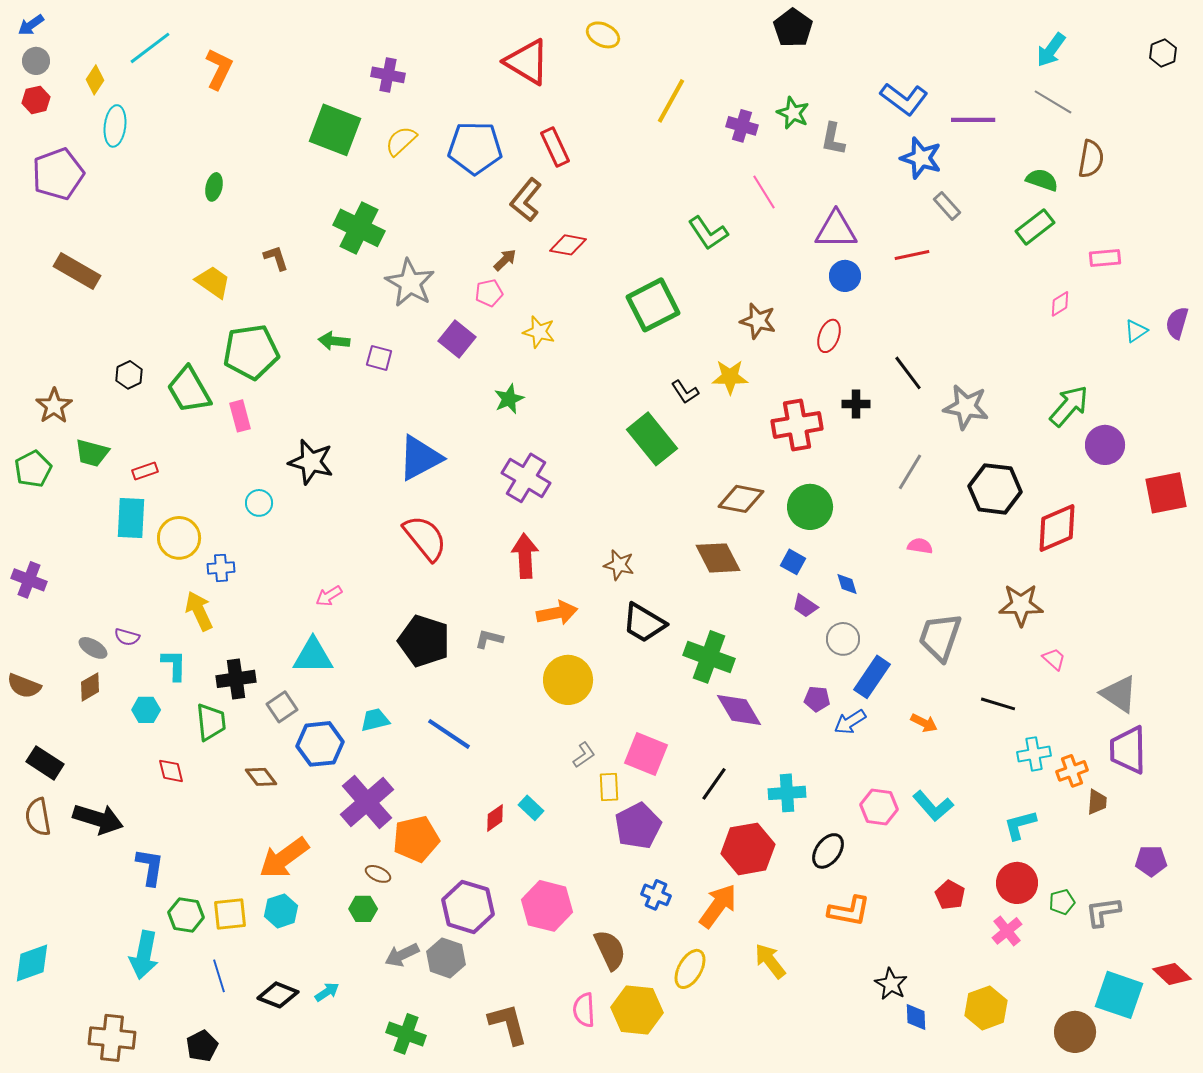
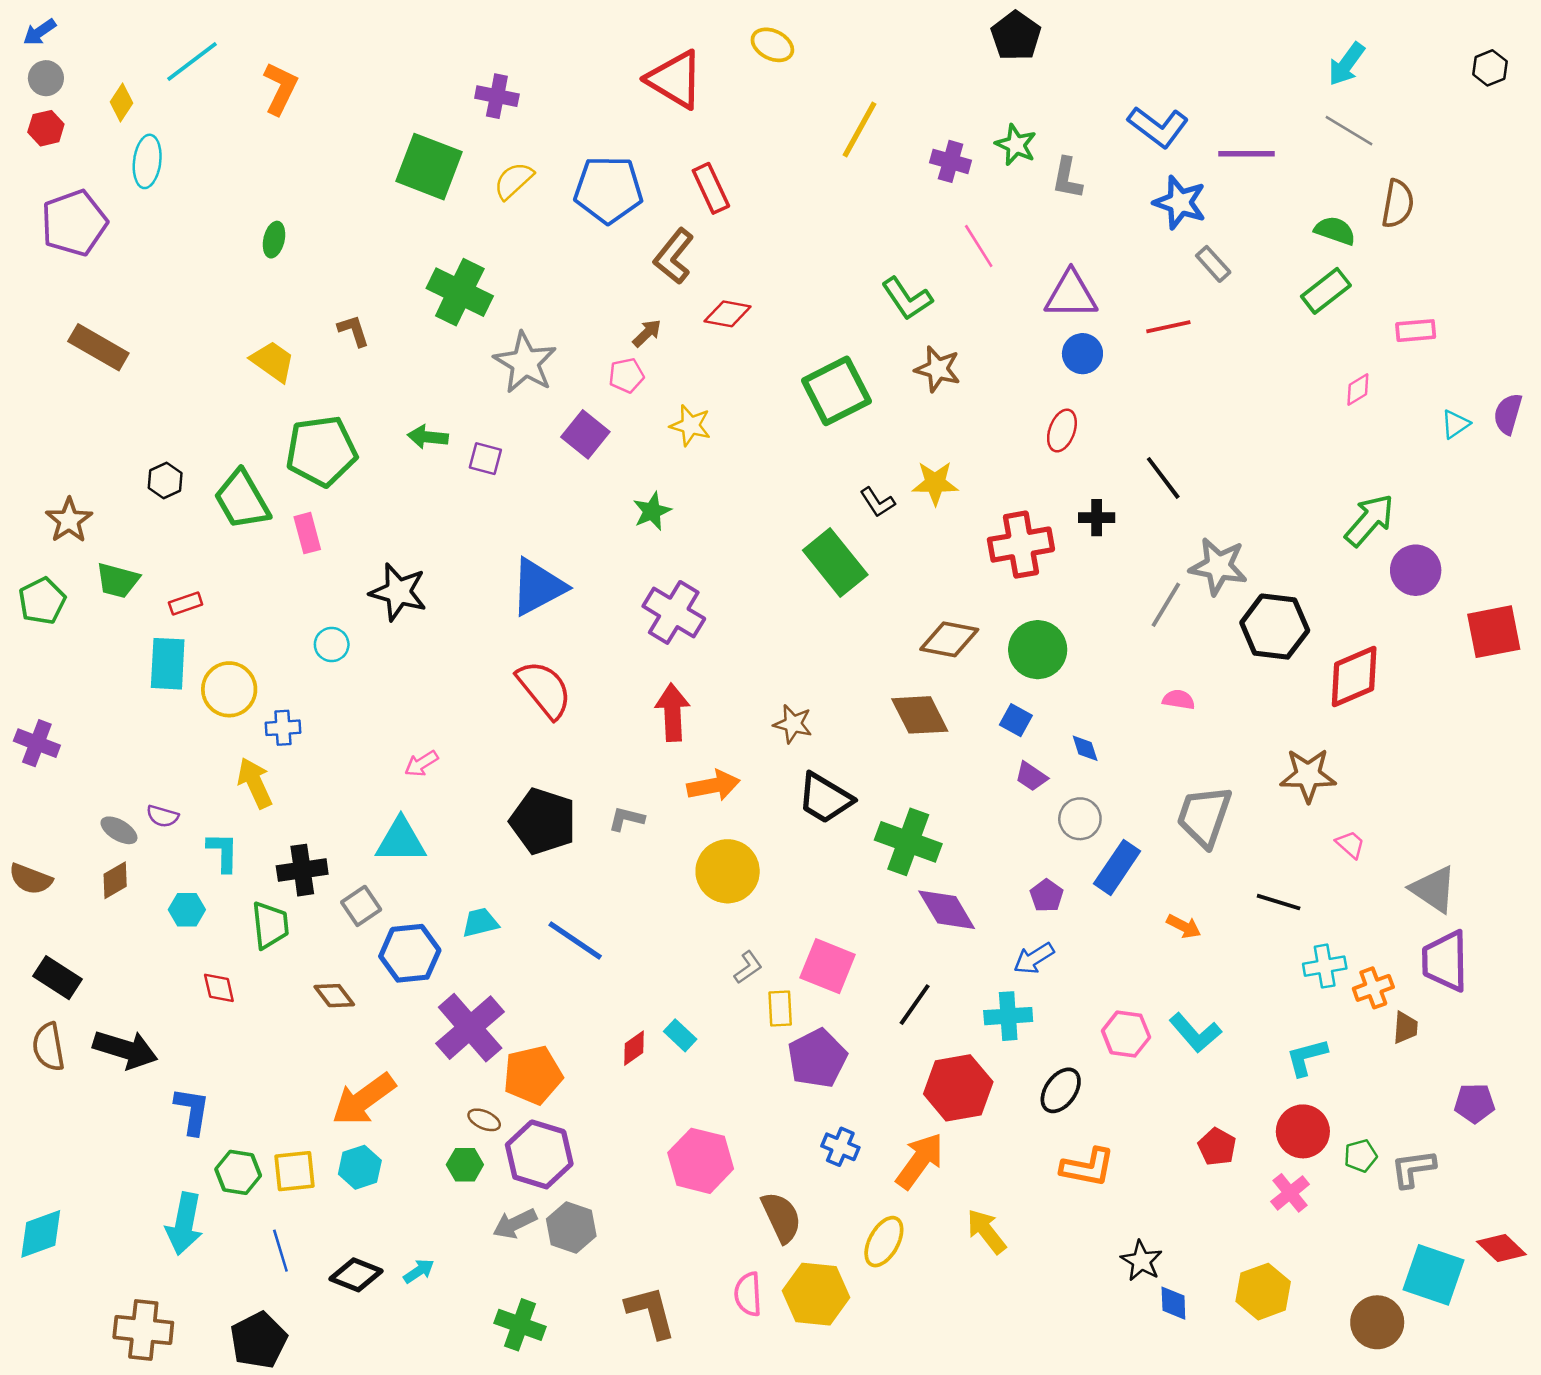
brown star: (758, 321) -> (938, 369), moved
gray star: (966, 407) -> (1218, 566), moved
purple pentagon: (817, 699) -> (1047, 896), turned 30
blue arrow: (850, 722) -> (1034, 958), moved
purple hexagon: (468, 907) -> (539, 1154), moved
black pentagon: (202, 1046) -> (259, 1340), size x1.4

